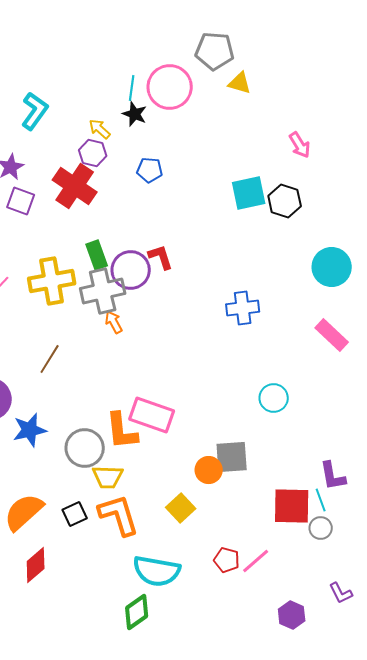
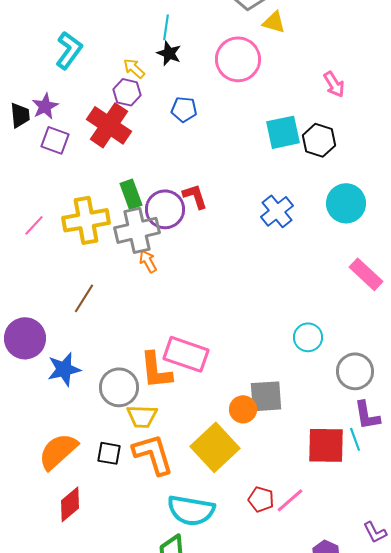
pink circle: (170, 87) -> (238, 59), moved
cyan circle: (332, 267) -> (346, 203), moved
blue cross: (243, 308) -> (277, 211), moved, turned -32
yellow square: (181, 508) -> (215, 447), size x1.6
black square: (75, 514) -> (109, 453), turned 35
gray circle: (321, 528) -> (355, 371), moved, size x1.6

